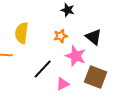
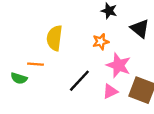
black triangle: (94, 37) -> (140, 29), moved
pink triangle: (63, 84) -> (110, 91), moved

